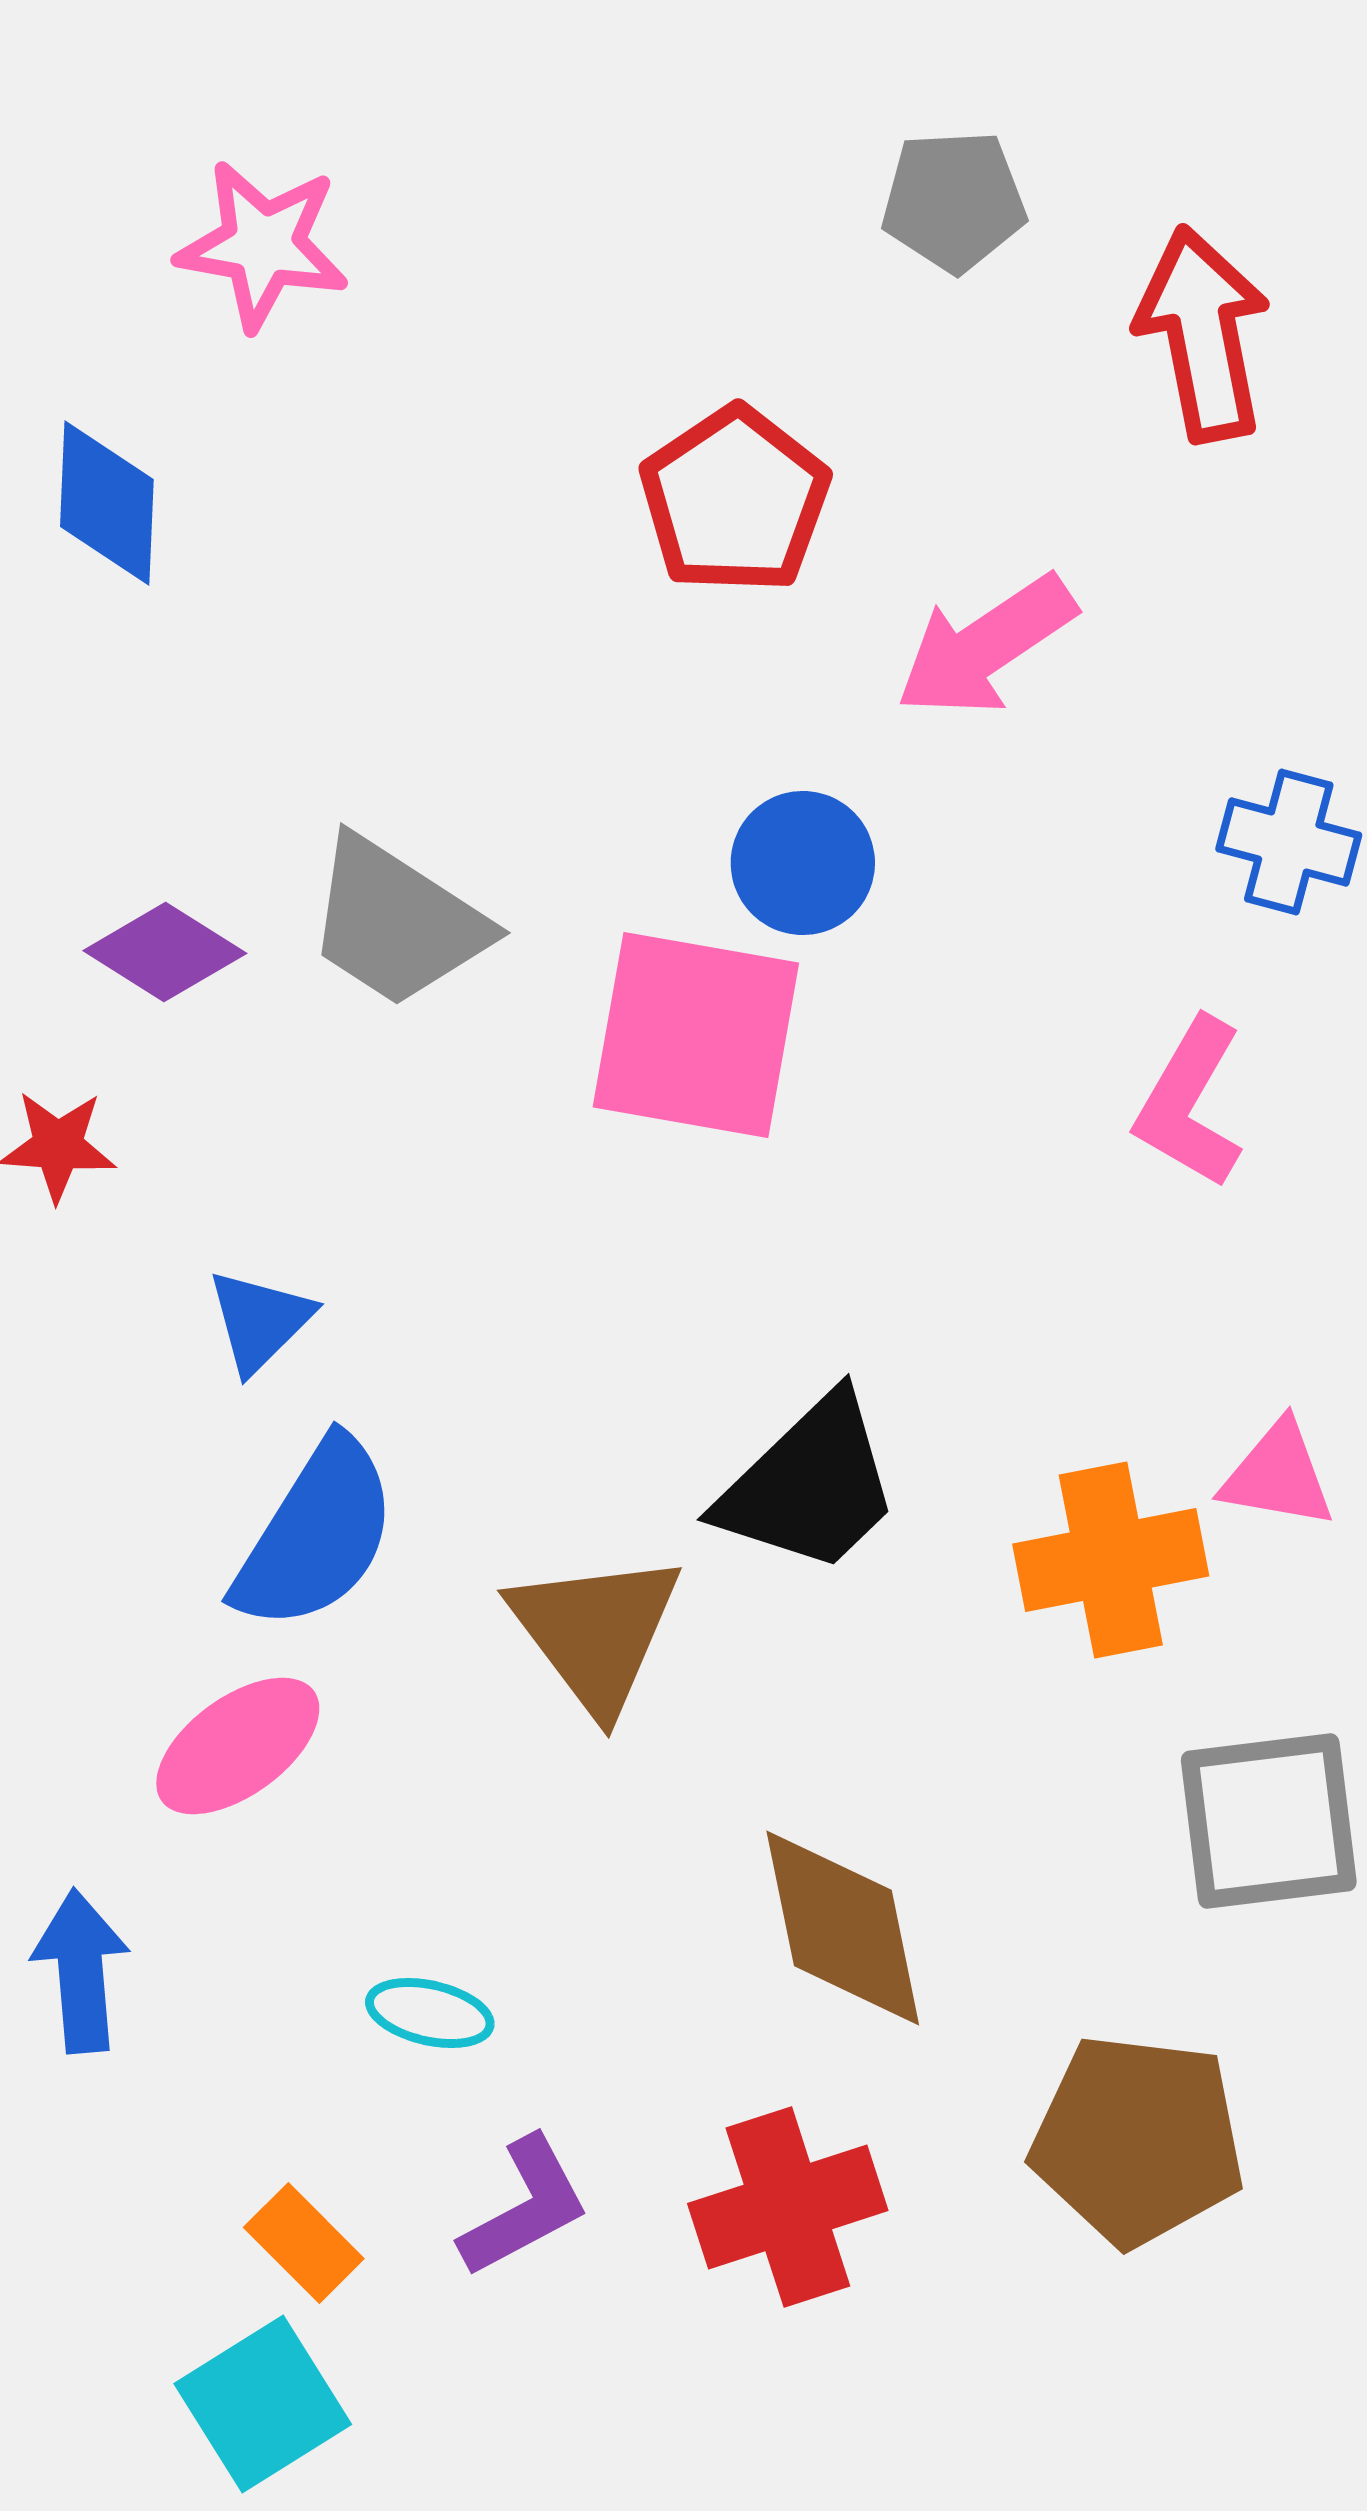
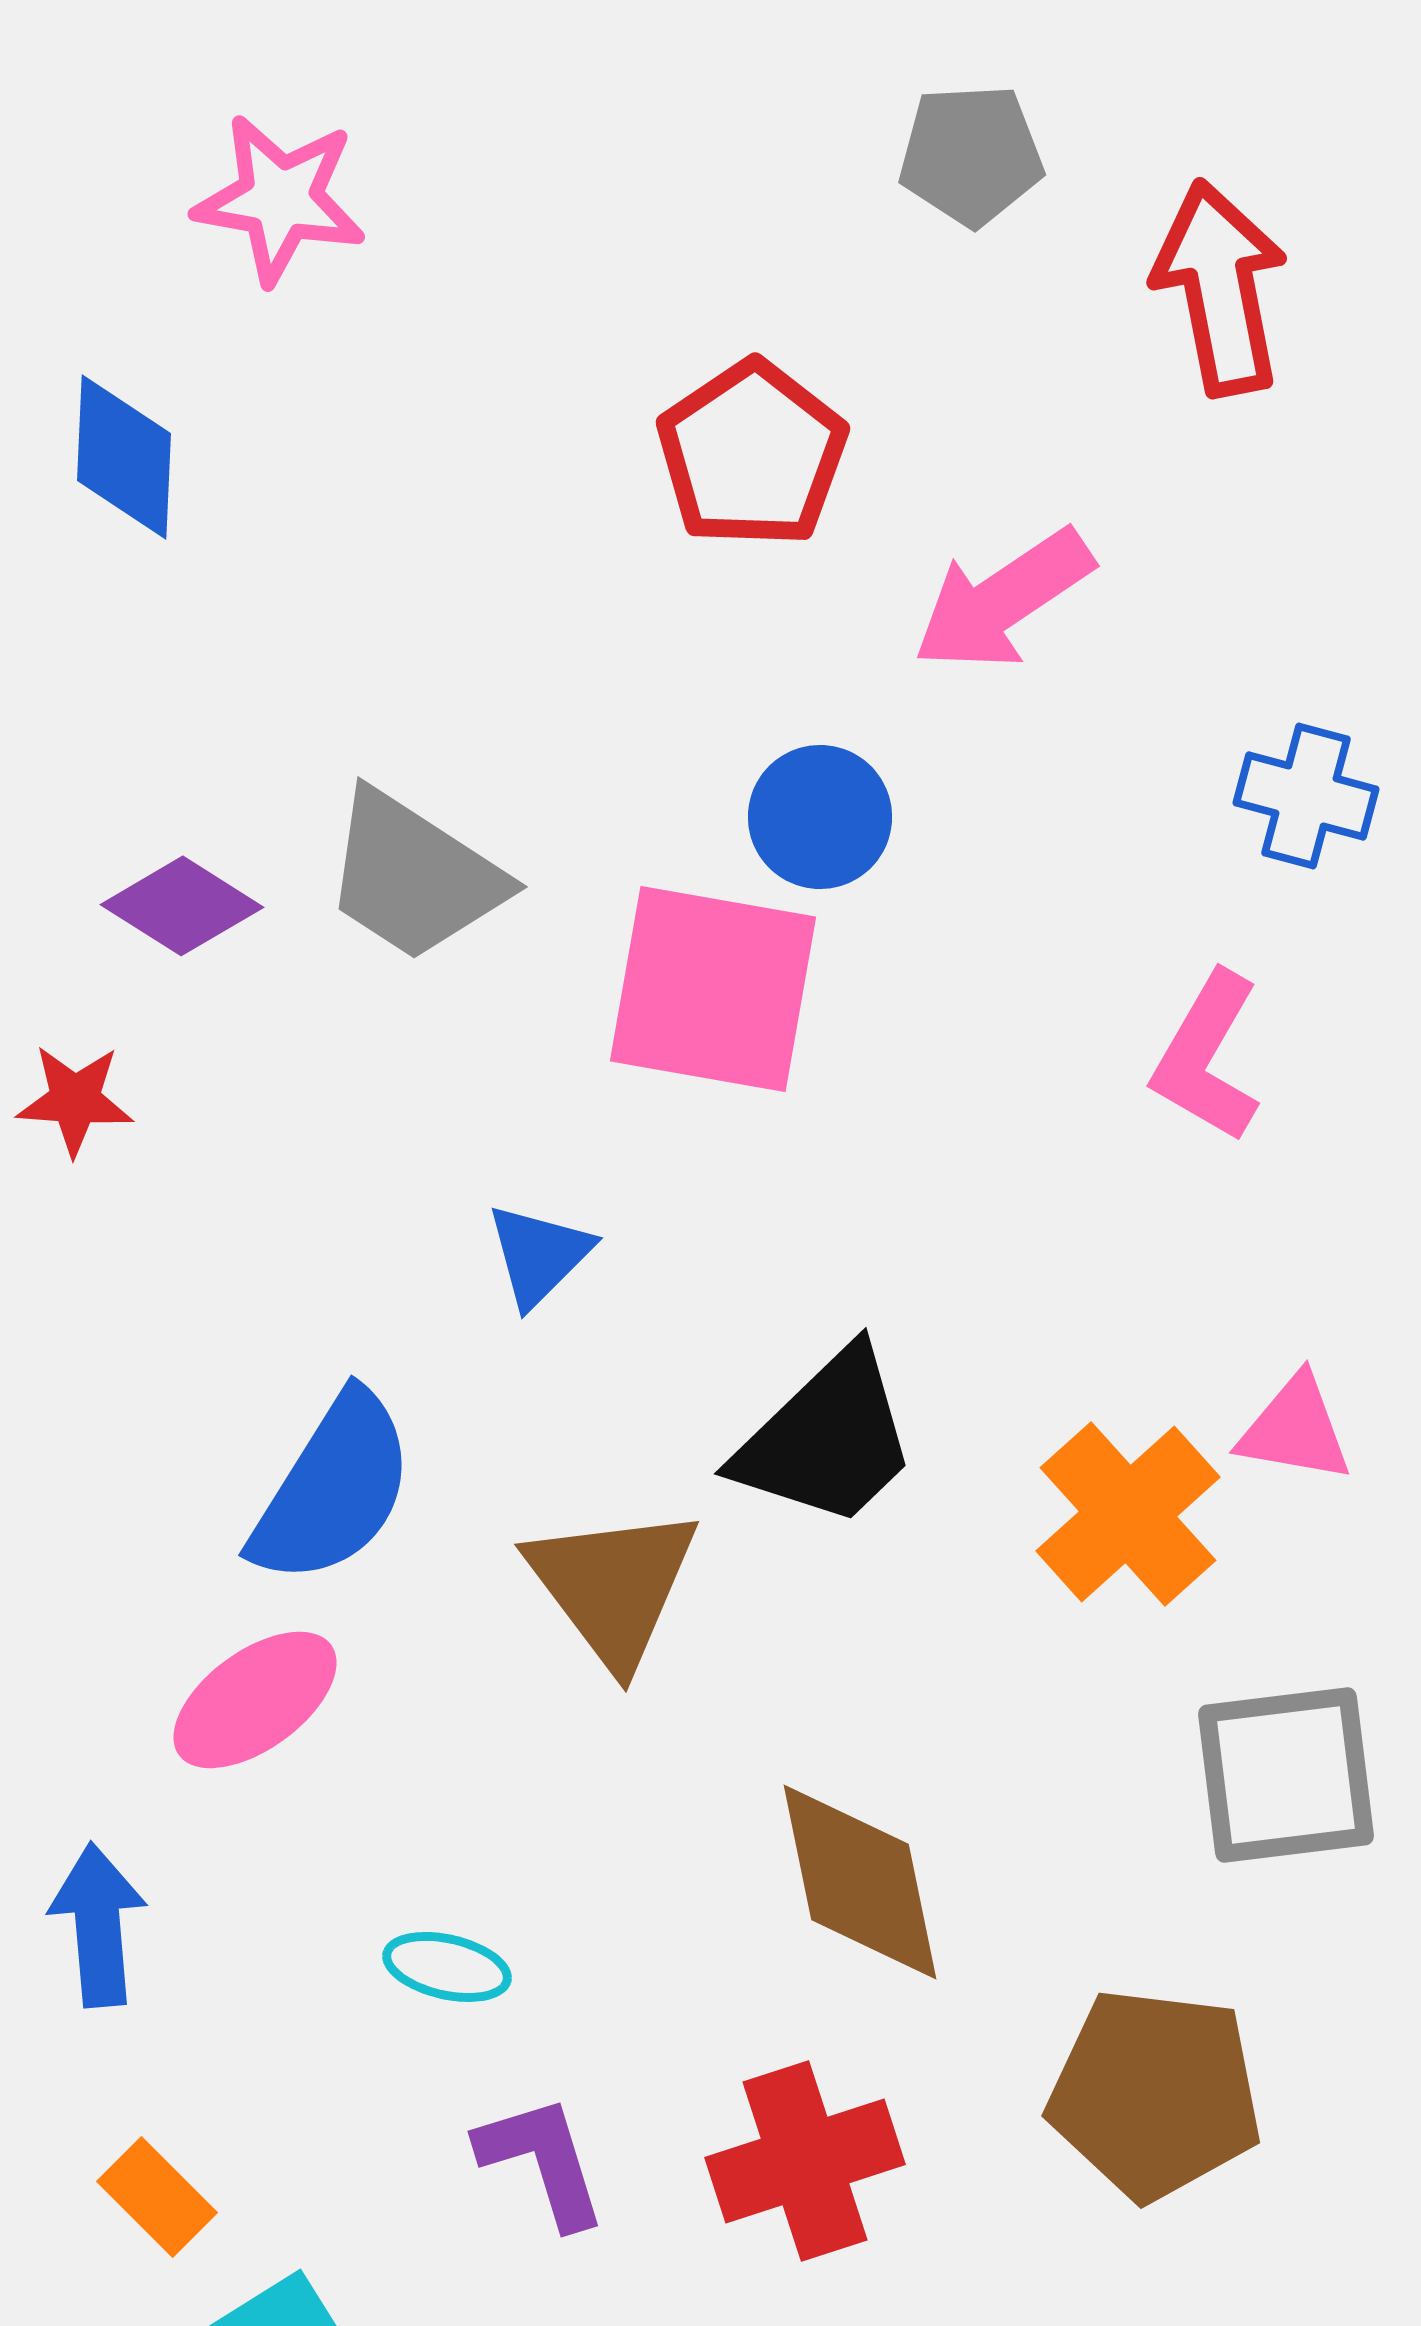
blue triangle: (260, 1321) -> (539, 1255), moved
orange cross: (1111, 1560) -> (1128, 1514), turned -31
purple L-shape: (525, 2207) -> (542, 2161), turned -79
orange rectangle: (304, 2243) -> (157, 2197), moved

